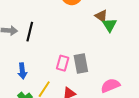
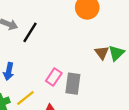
brown triangle: (101, 16) -> (102, 53), moved

